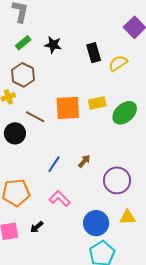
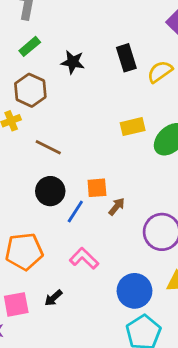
black star: (53, 45) -> (73, 62), moved
orange square: (68, 108) -> (97, 188), moved, size x0.6
black circle: (15, 133) -> (50, 191), moved

